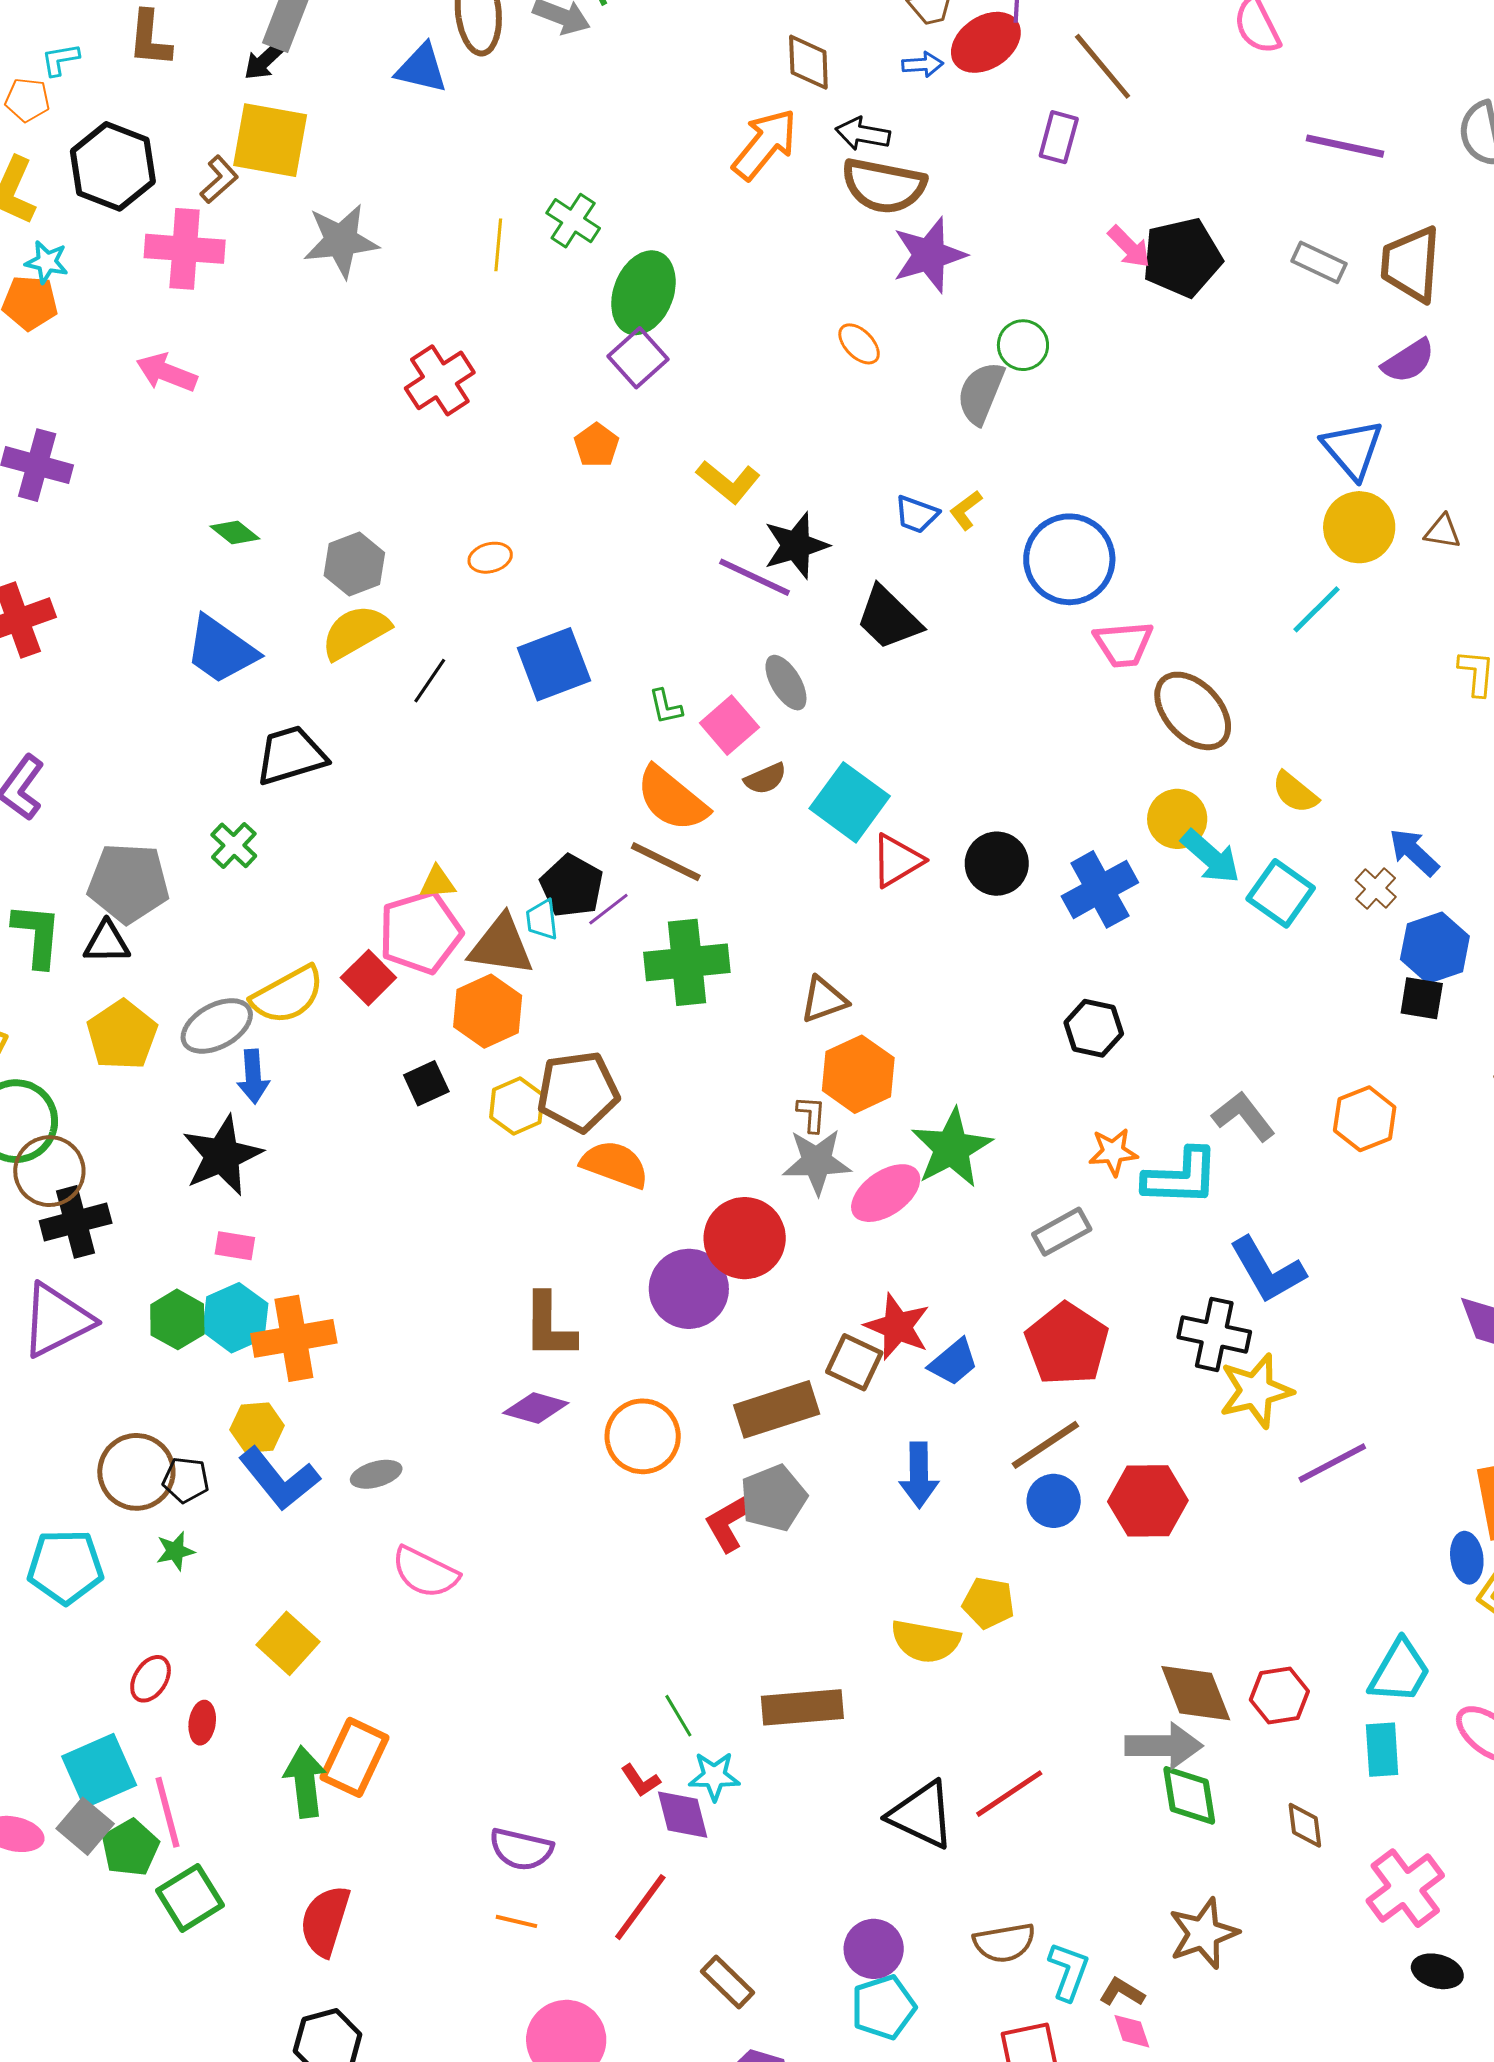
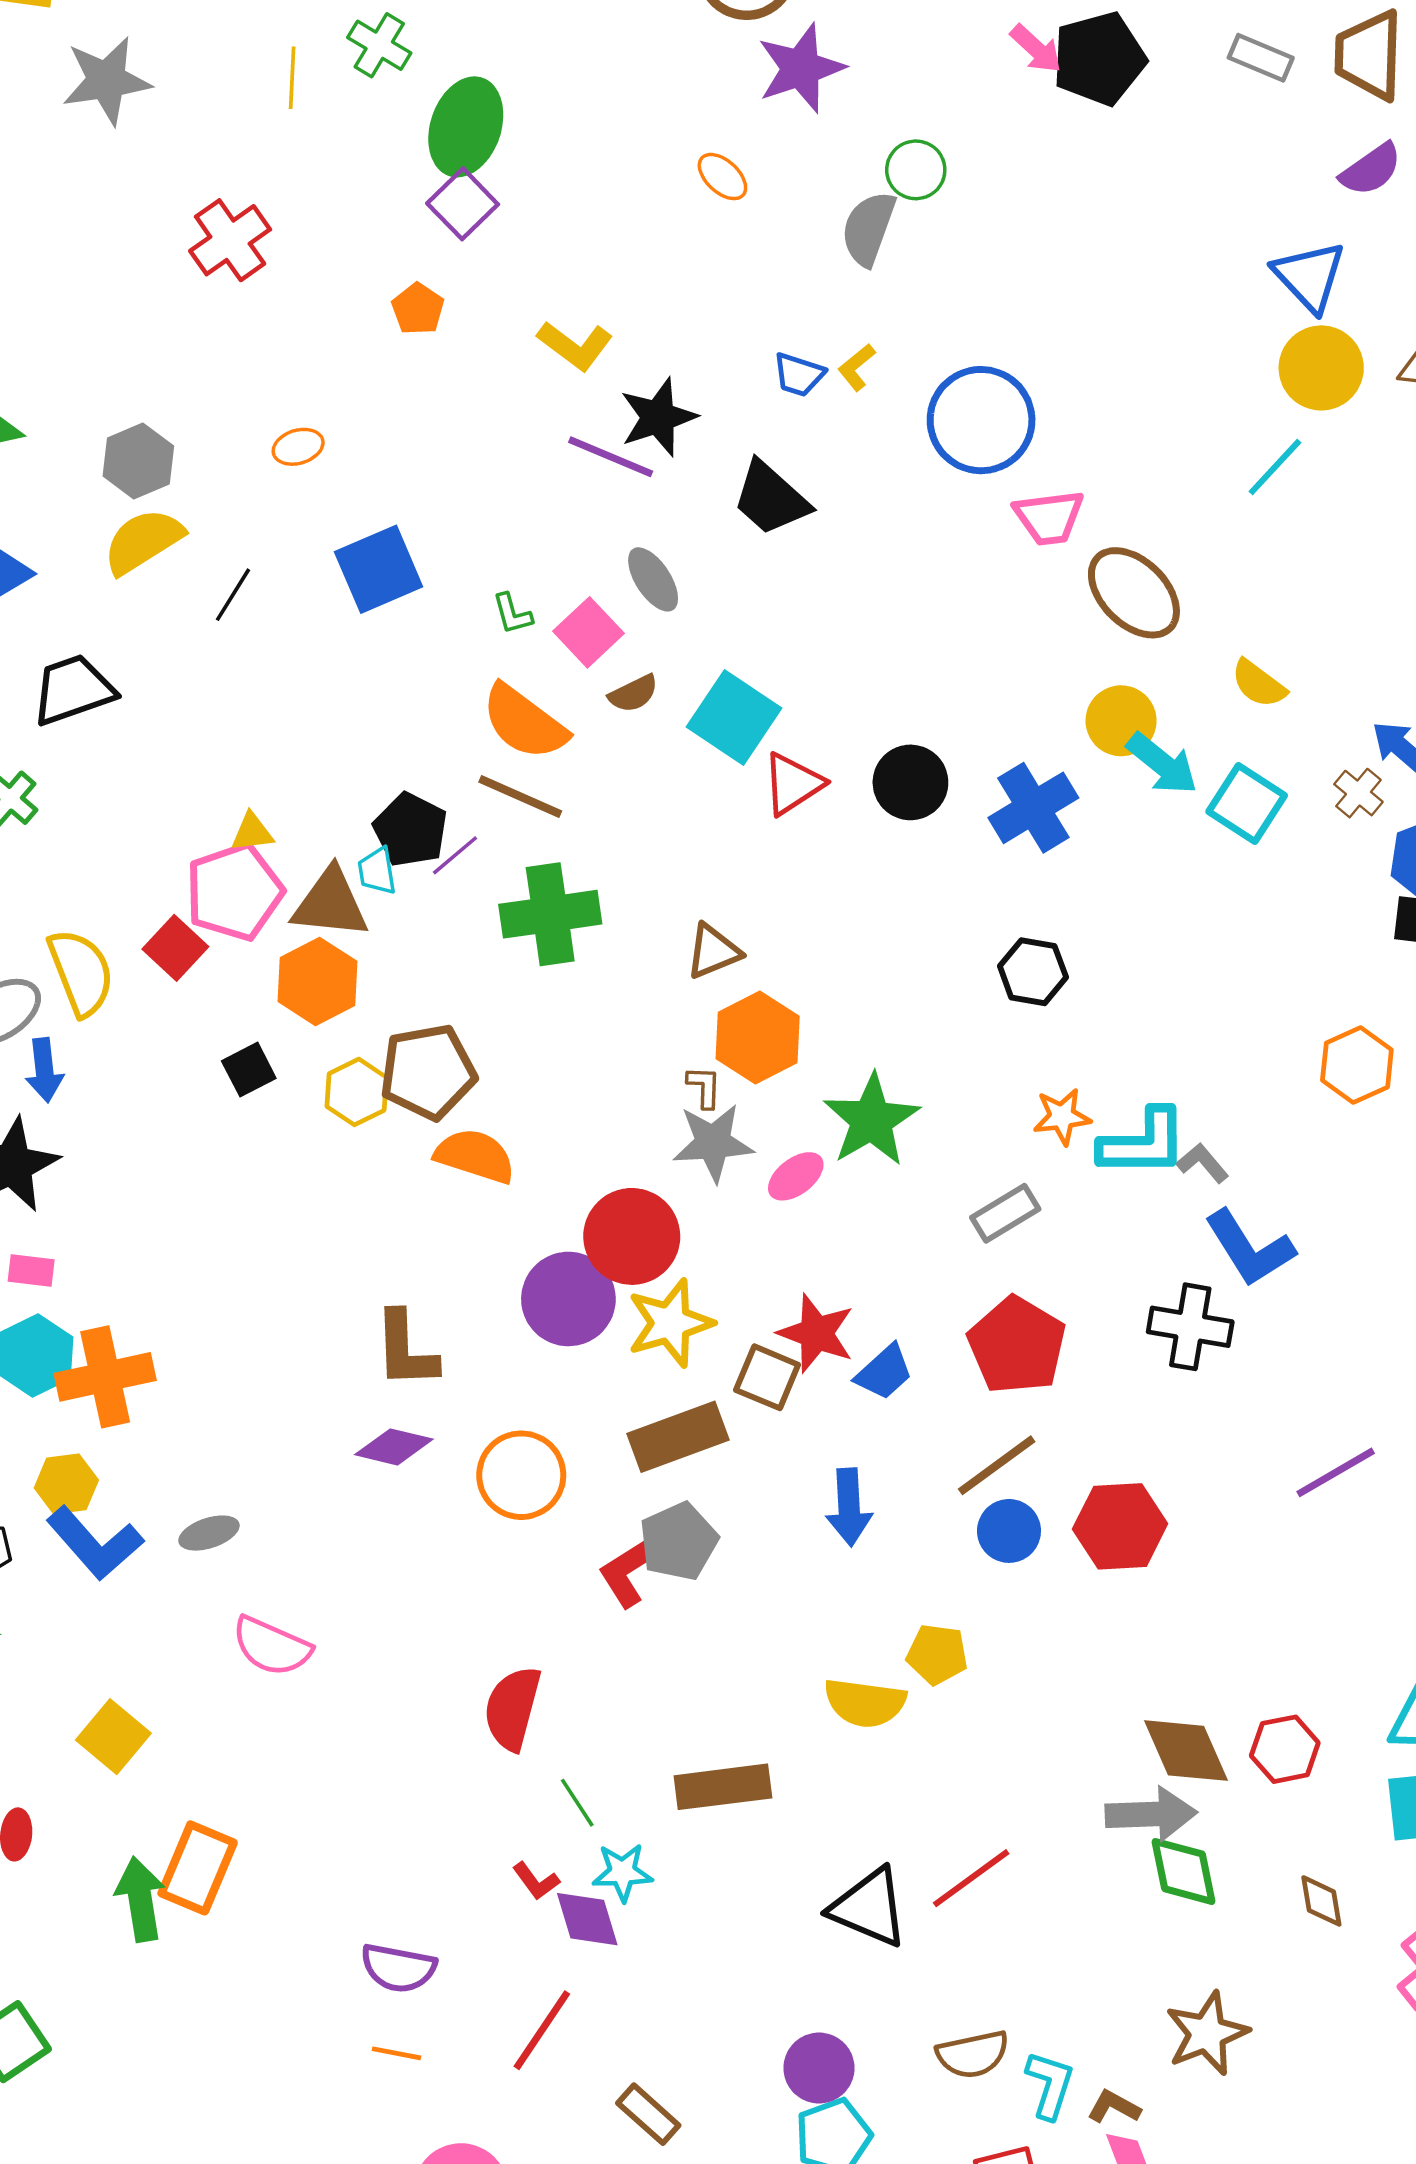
yellow semicircle: (288, 995) -> (81, 972), turned -80
gray L-shape: (1244, 1116) -> (1203, 1163), moved, size x0.7
pink ellipse: (886, 1193) -> (796, 1176), size x0.7
yellow star: (1256, 1391) -> (670, 1323), moved
red semicircle: (325, 1921) -> (513, 1708), moved

